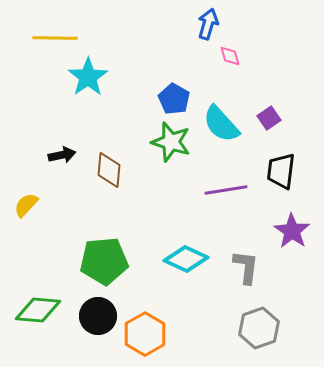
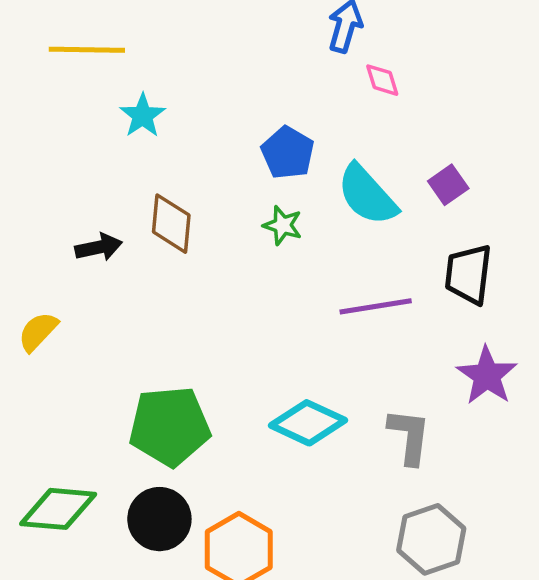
cyan star: (88, 77) -> (143, 116), size x0.7
green star: (171, 142) -> (283, 225), size x0.6
brown diamond: (109, 170) -> (171, 224), moved

